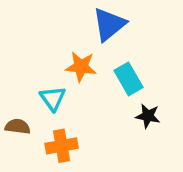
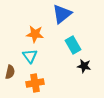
orange star: (81, 67) -> (35, 34), moved
brown semicircle: (18, 126) -> (10, 72), turned 96

